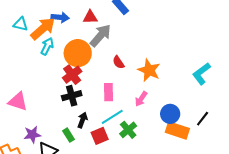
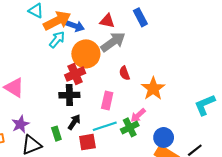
blue arrow: (60, 17) -> (75, 26), moved
green cross: (128, 130) -> (130, 127), moved
purple star: (32, 135) -> (20, 124), turned -30

